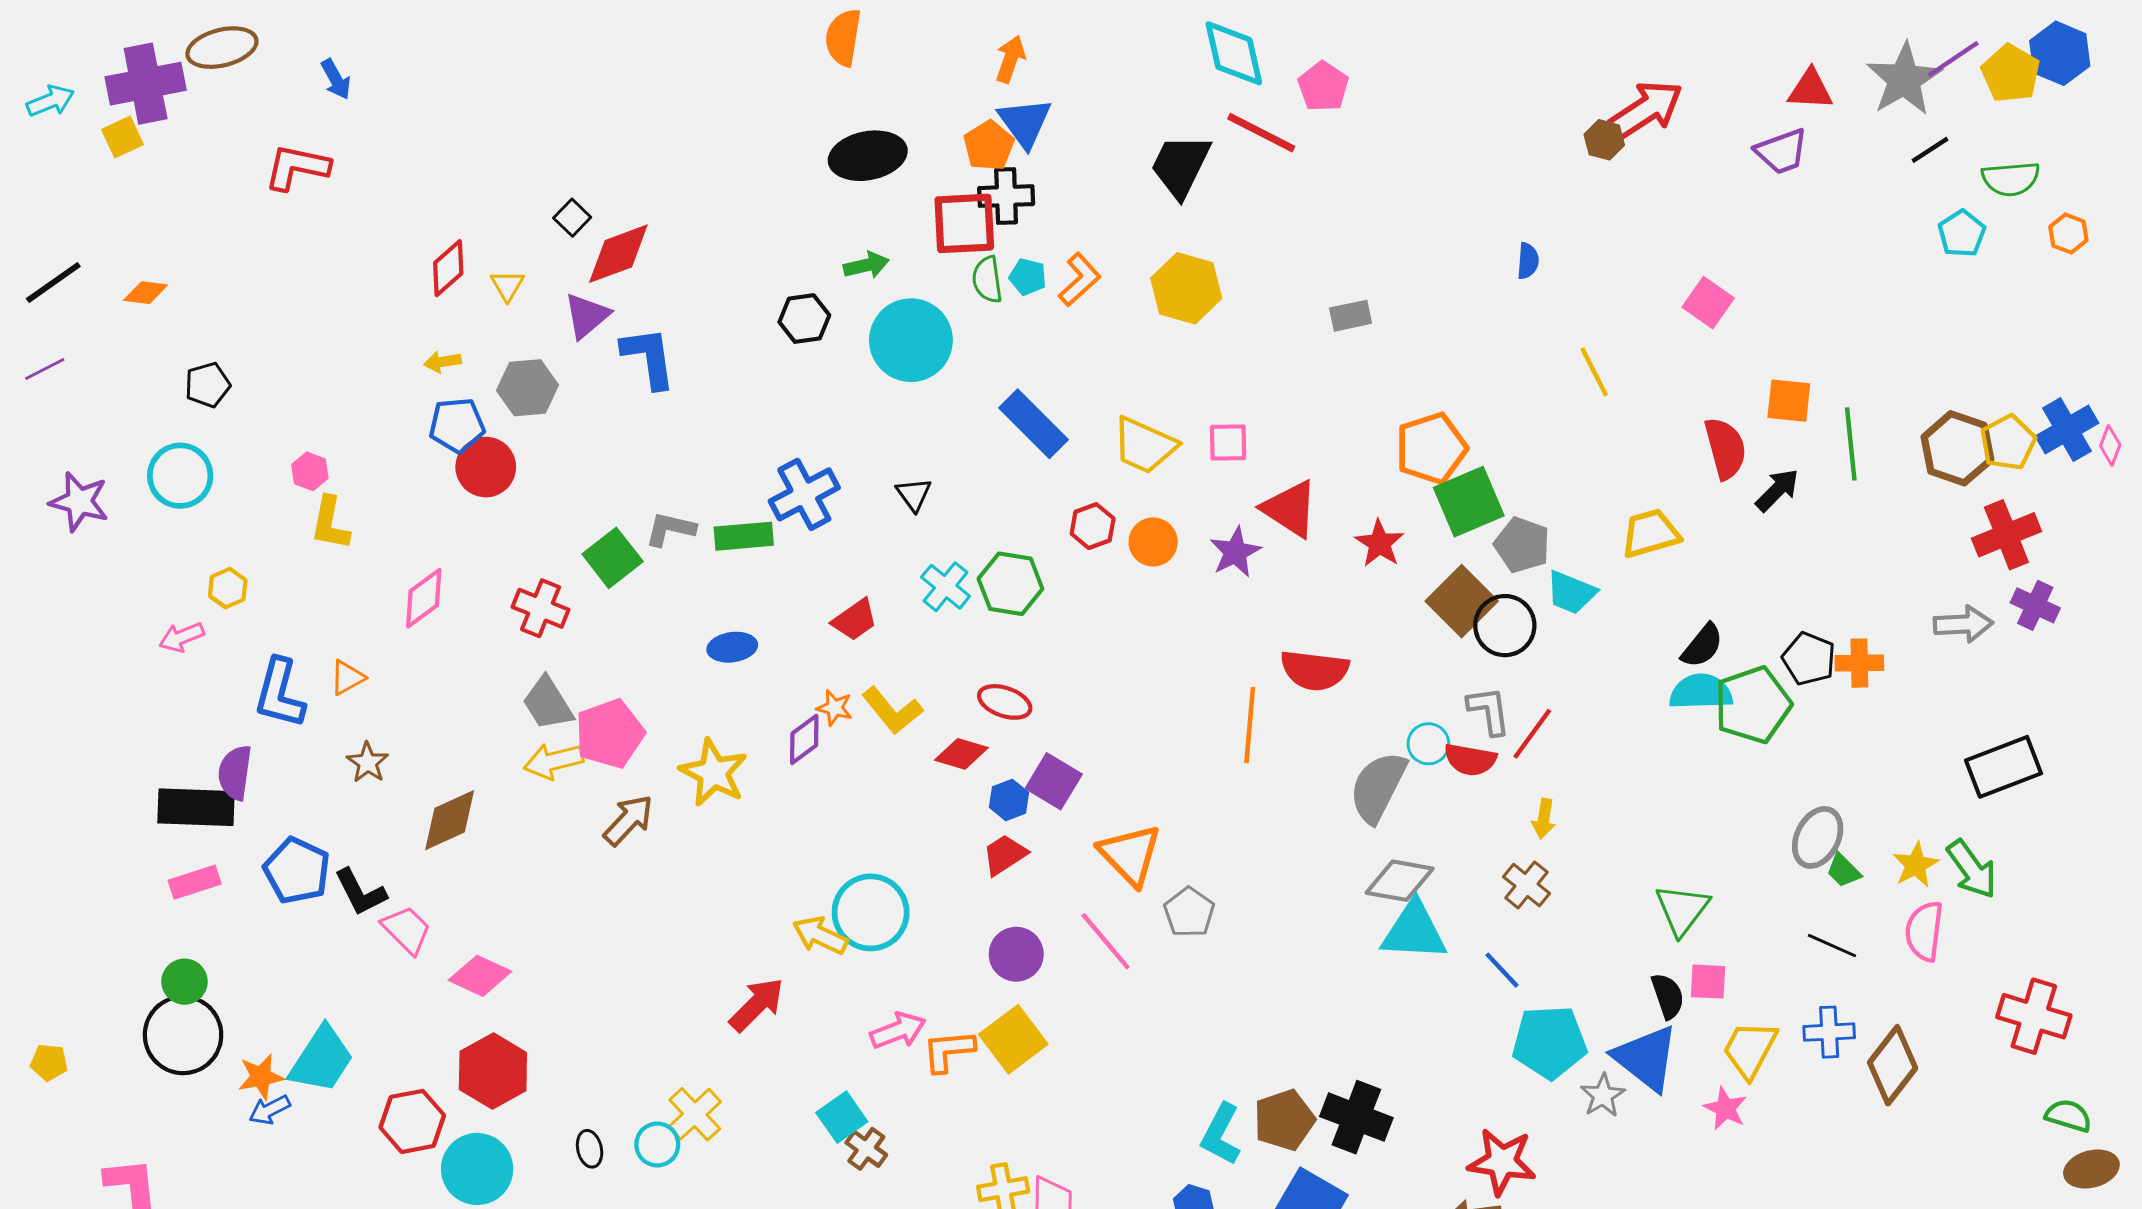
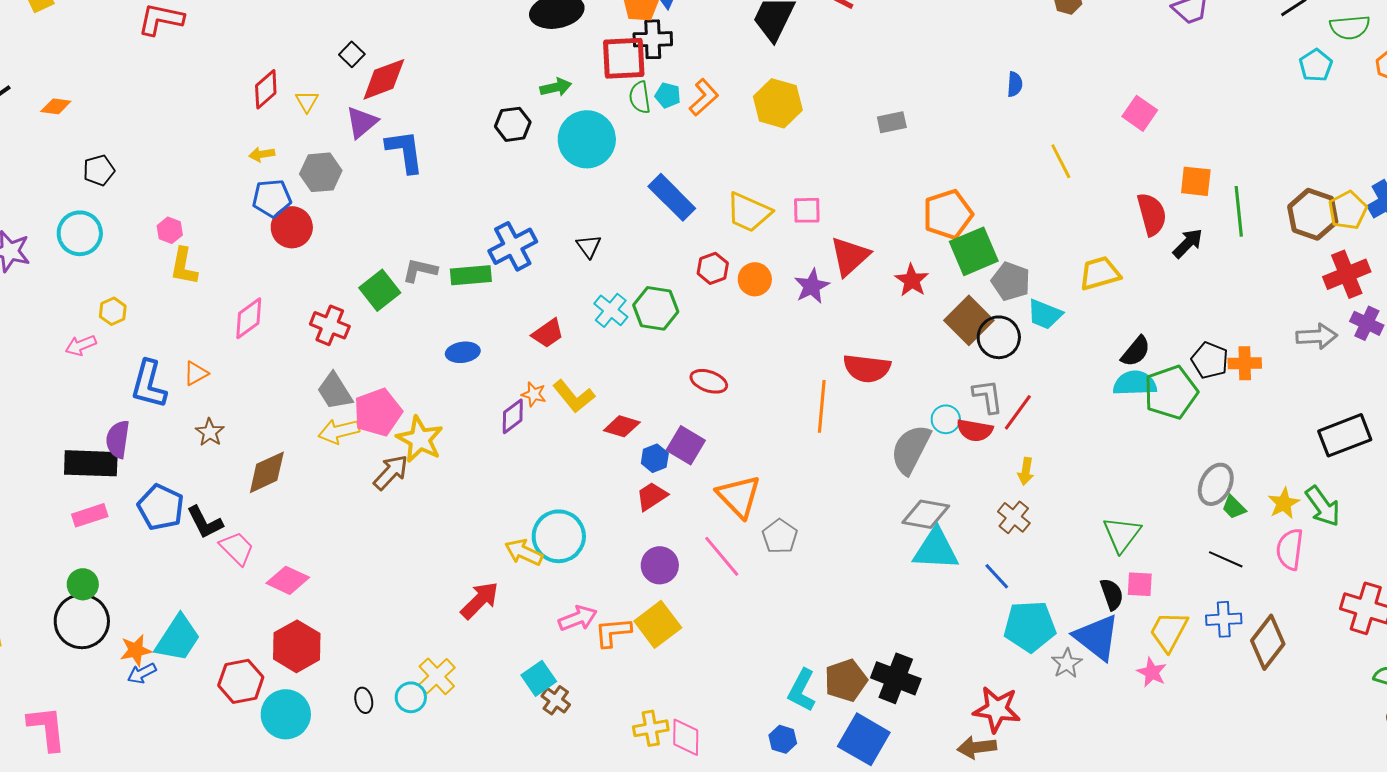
red triangle: (1290, 509) -> (850, 256), turned 45
red ellipse: (1005, 702) -> (709, 381), moved
yellow star: (713, 773) -> (420, 439), moved

